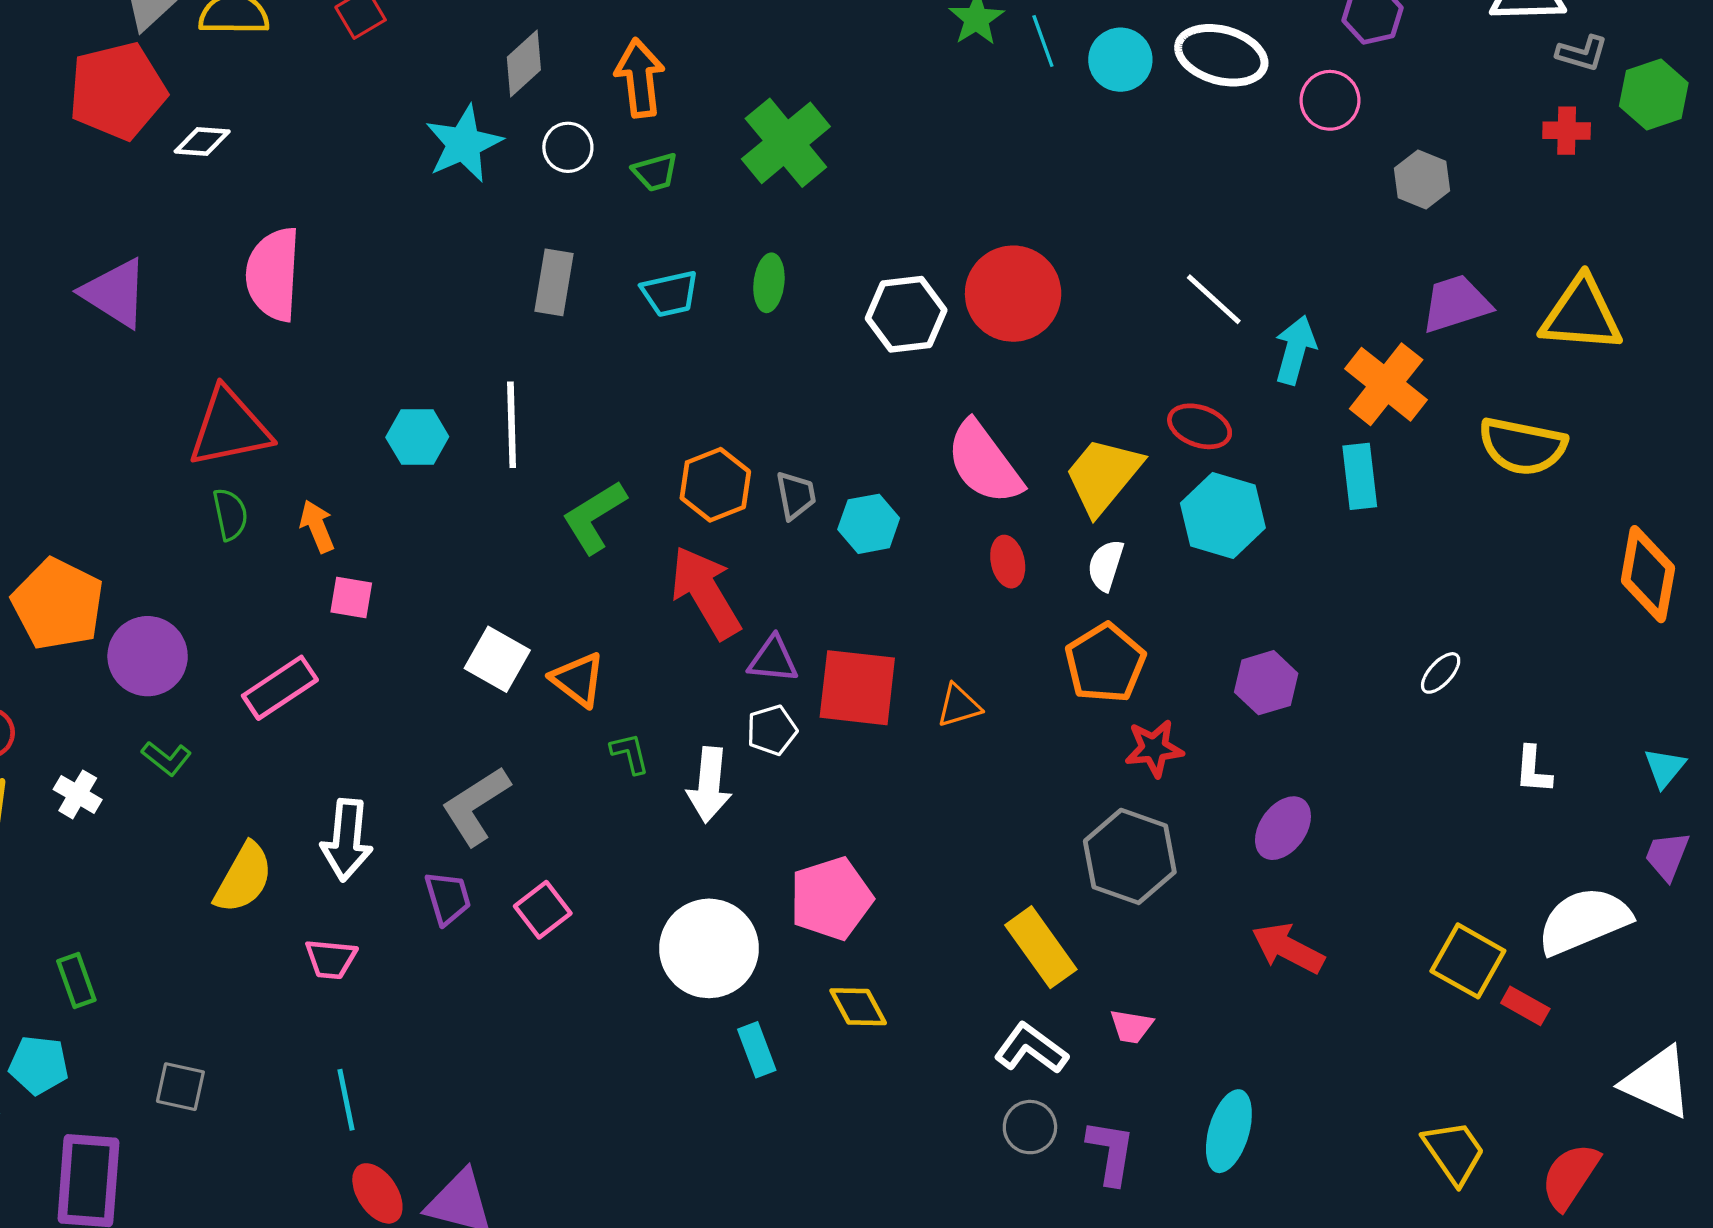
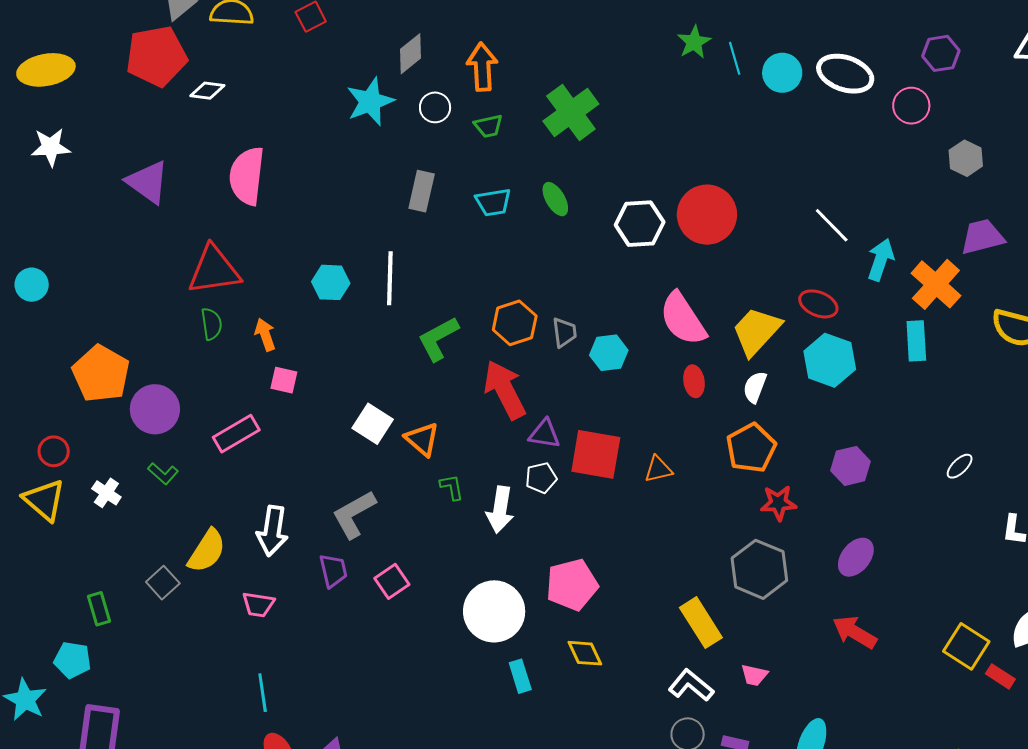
green ellipse: (769, 283) -> (555, 199), turned -40
gray square: (180, 1087) -> (163, 583), moved, turned 32

